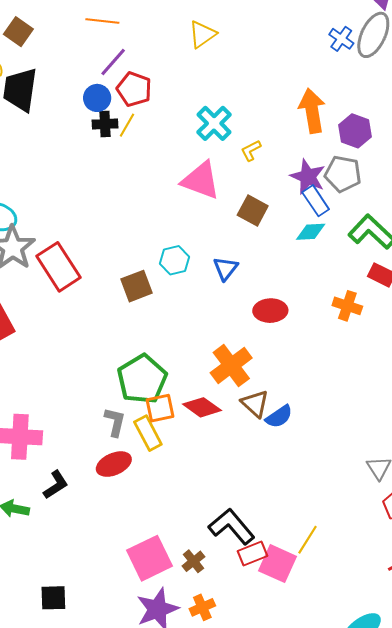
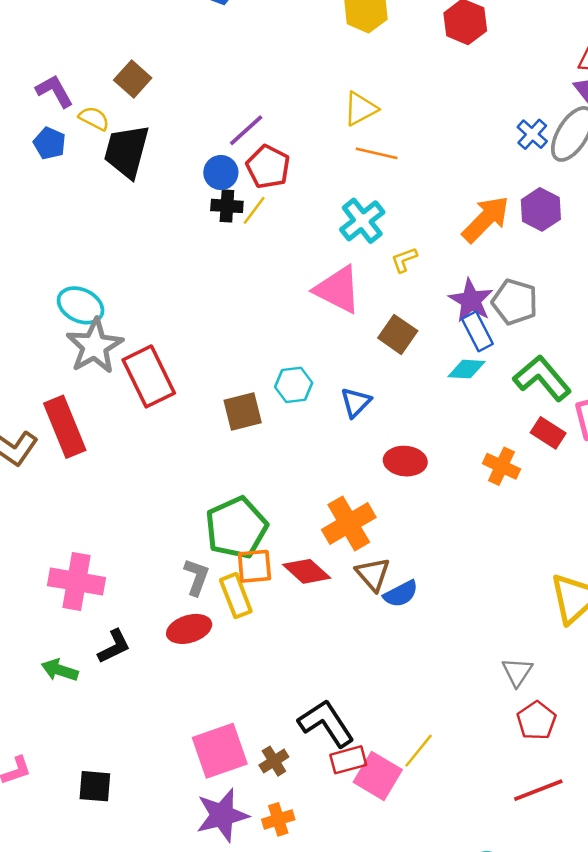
orange line: (102, 21) -> (377, 153), moved
orange arrow: (312, 111) -> (486, 219), turned 48
purple hexagon: (355, 131) -> (541, 209), moved

